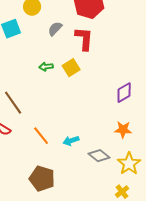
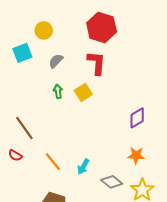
gray semicircle: (55, 29) -> (56, 61), moved
green arrow: (46, 67) -> (58, 91), turned 88
cyan arrow: (71, 141) -> (83, 167), turned -42

